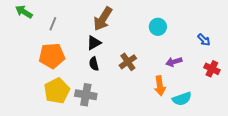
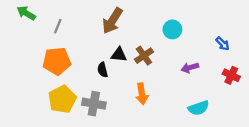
black triangle: (94, 43) -> (119, 55), moved, turned 35
brown cross: (128, 62) -> (144, 56), moved
orange arrow: (160, 86) -> (142, 94), moved

